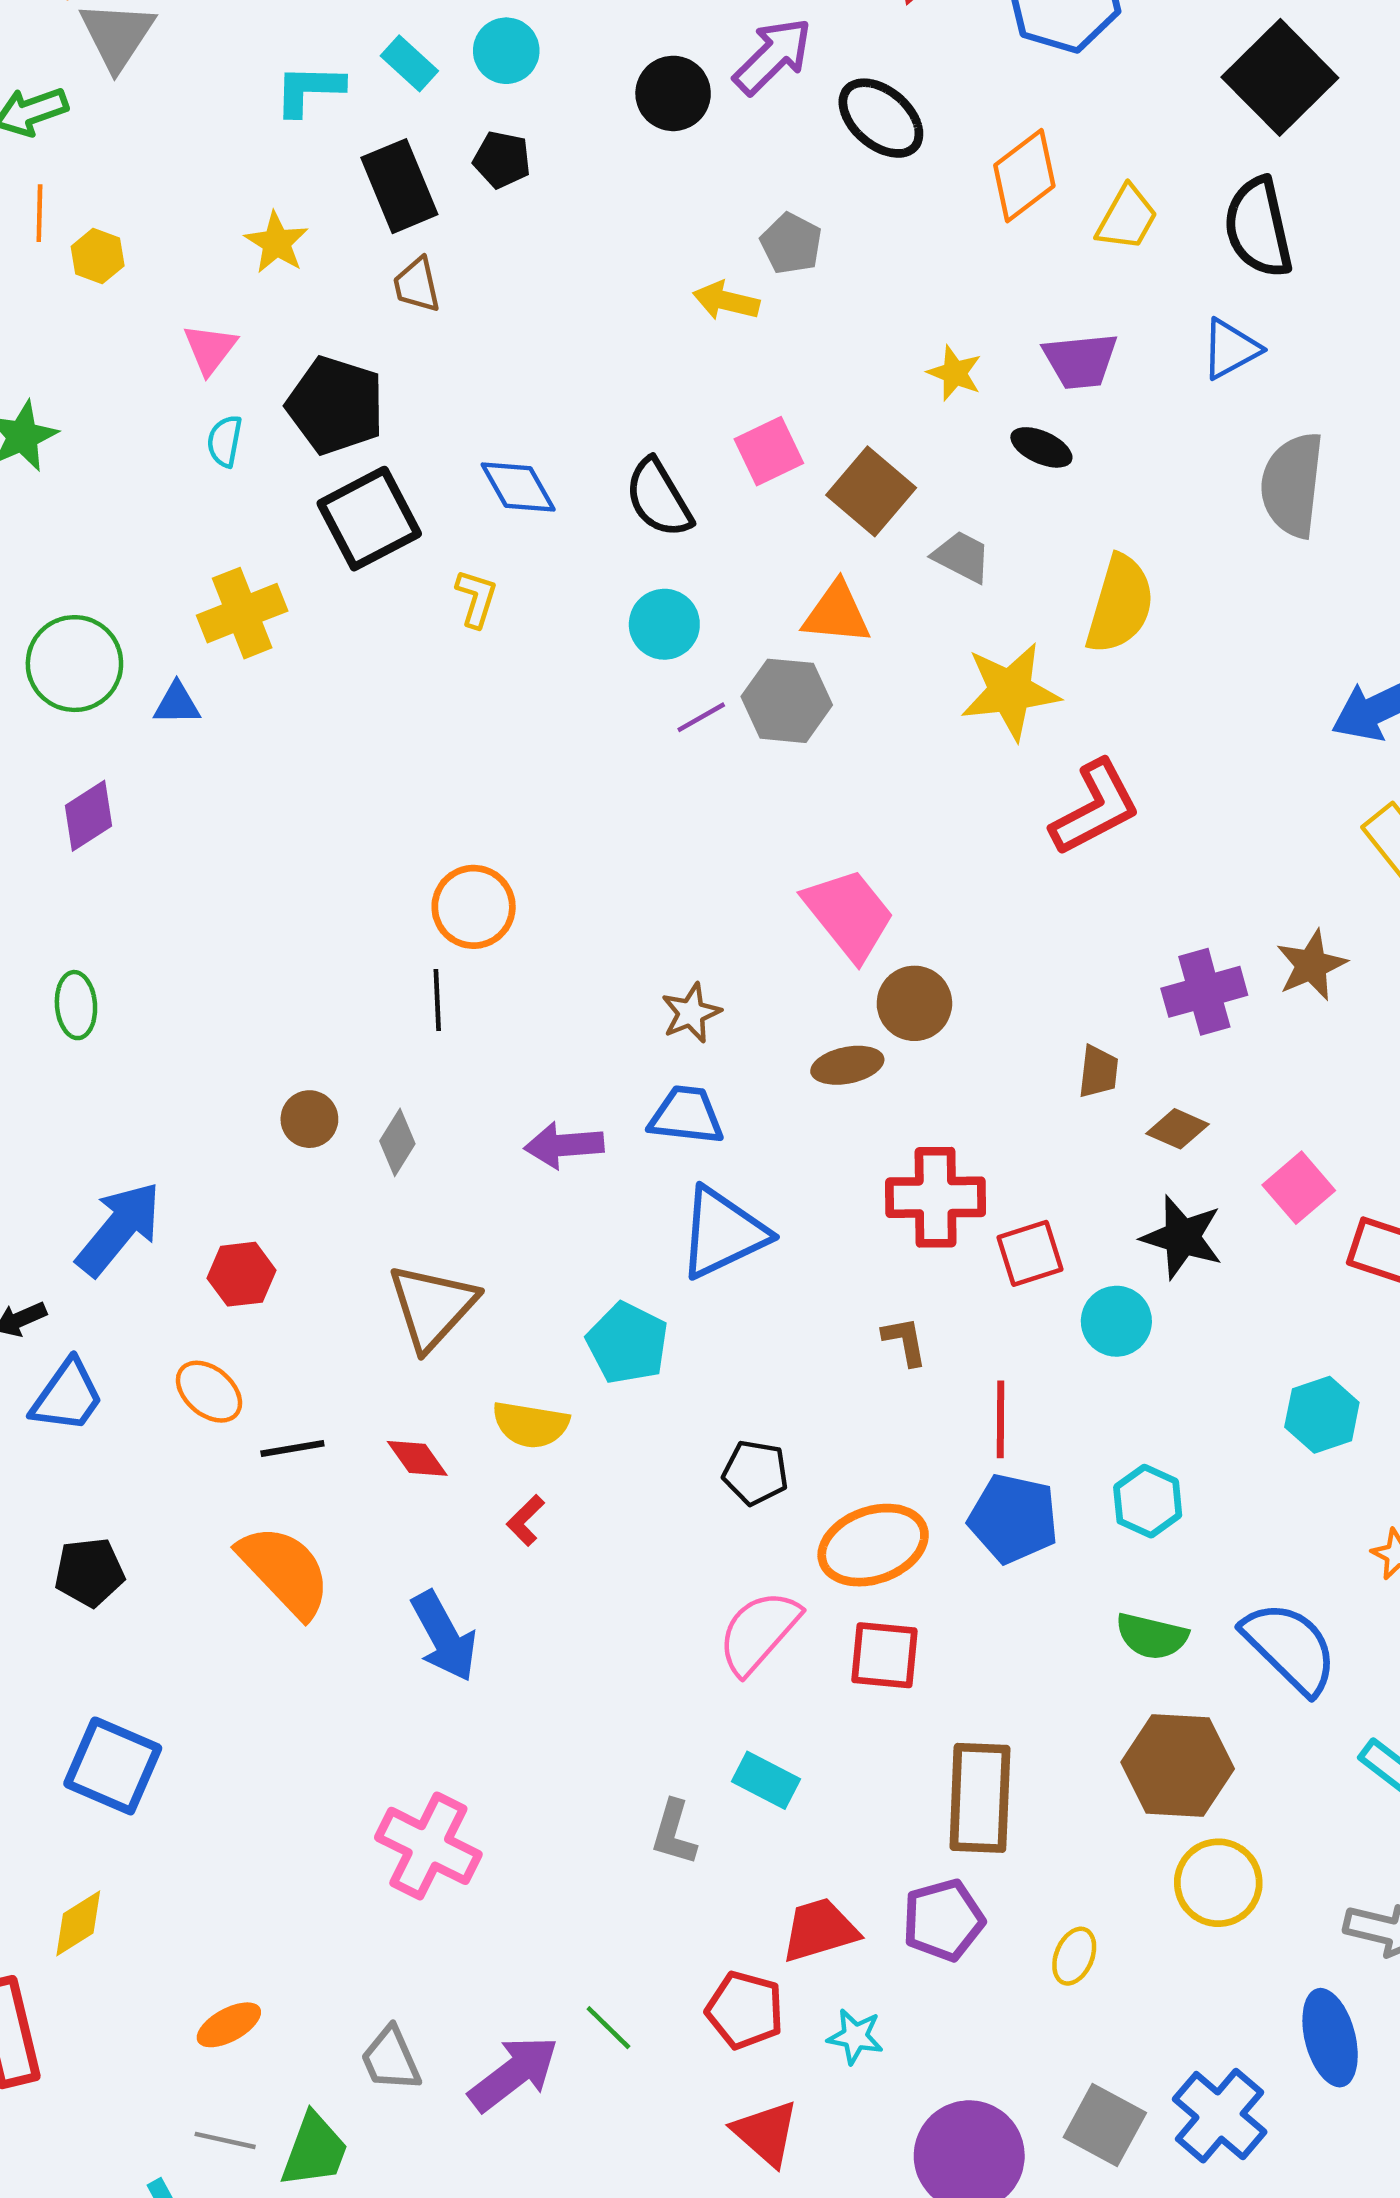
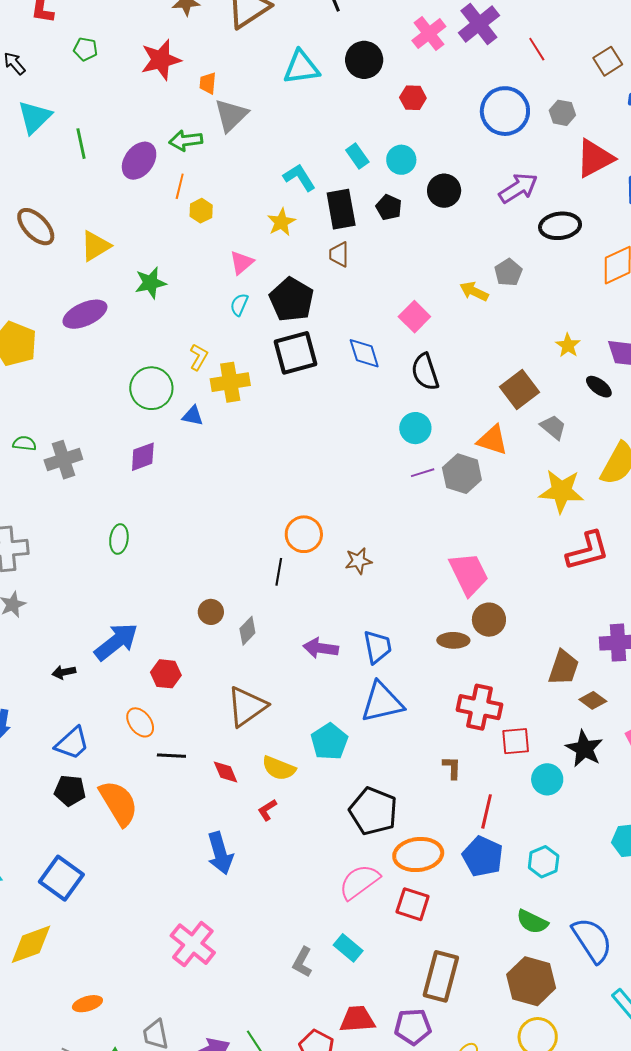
cyan L-shape: (309, 90) -> (299, 177), moved, turned 44
black circle: (673, 93) -> (444, 191), moved
black ellipse: (881, 118) -> (560, 226), turned -60
pink square: (769, 451) -> (414, 317), moved, turned -32
yellow L-shape: (476, 598) -> (199, 357), moved
brown star: (691, 1013) -> (358, 561), moved
brown trapezoid: (1098, 1072) -> (564, 668), size x1.5
blue trapezoid: (686, 1115) -> (377, 647), turned 60
blue trapezoid: (67, 1396) -> (72, 743), moved
black pentagon: (755, 1473) -> (373, 811), size x1.6
orange semicircle: (285, 1571) -> (119, 803), moved
yellow diamond: (78, 1923) -> (31, 944), size x1.5

